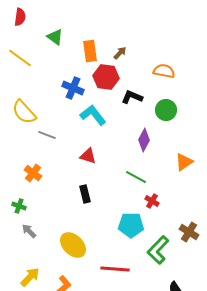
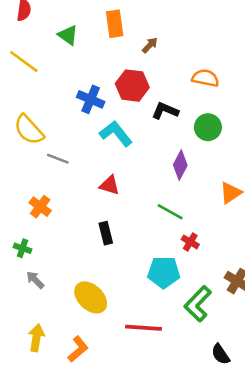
orange rectangle: (90, 51) -> (115, 24), moved
brown arrow: (120, 53) -> (150, 45), moved
yellow arrow: (30, 277) -> (36, 338), turned -35

